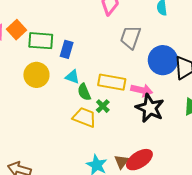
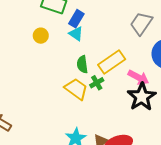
yellow circle: (36, 75) -> (41, 36), size x0.6
cyan triangle: (72, 77) -> (76, 34), moved
yellow rectangle: (112, 82) -> (112, 62), turned -60

